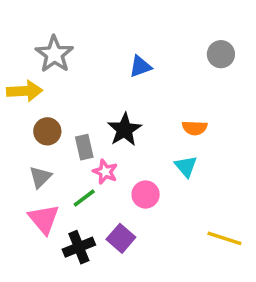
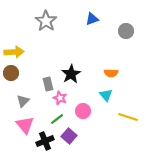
gray star: (54, 54) -> (46, 21), moved
blue triangle: (140, 66) -> (92, 19), moved
brown circle: (47, 131) -> (11, 73), moved
green line: (84, 198) -> (57, 119), moved
yellow line: (224, 238) -> (128, 117), moved

